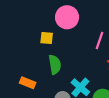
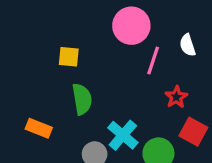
pink circle: (67, 17) -> (131, 26), moved

